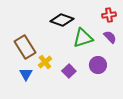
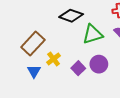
brown rectangle: (25, 47) -> (33, 44), turned 75
purple circle: (98, 65) -> (99, 64), moved

